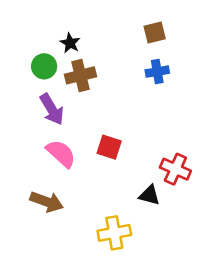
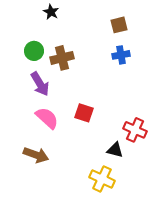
black star: (70, 43) -> (51, 12), moved
yellow cross: (114, 233) -> (102, 179), moved, turned 35

